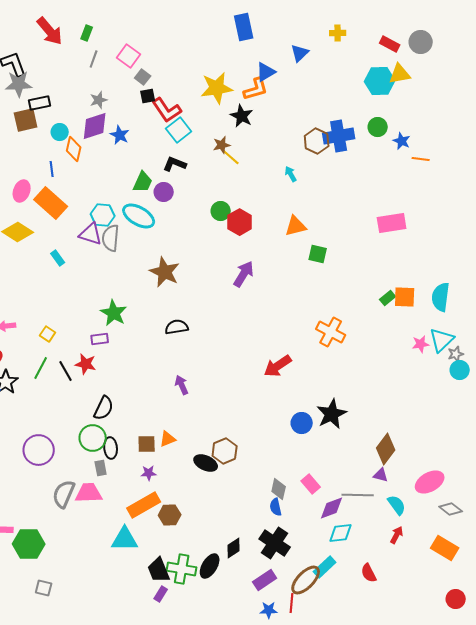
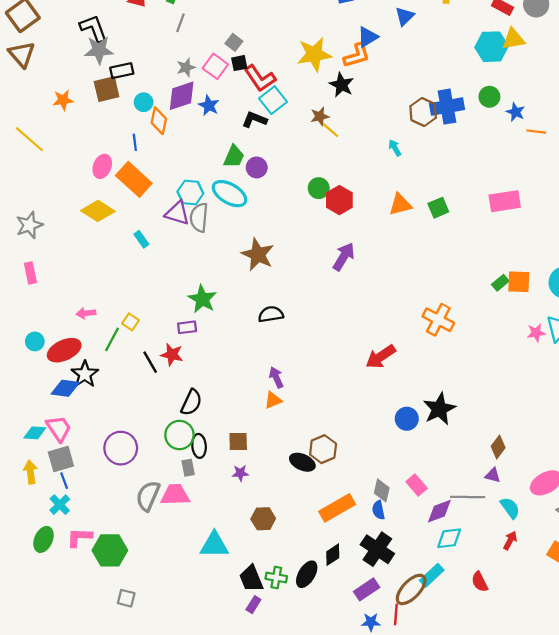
pink square: (129, 56) -> (215, 66), moved
black L-shape: (175, 164) -> (254, 120), moved
green square: (318, 254) -> (438, 208), moved, turned -36
green line: (41, 368) -> (112, 339), moved
orange triangle: (168, 439) -> (273, 400), moved
brown diamond: (386, 449) -> (498, 447), size x0.7
orange rectangle: (144, 505) -> (337, 508), moved
green cross: (182, 569) -> (276, 577), size x0.7

